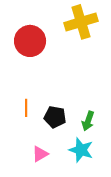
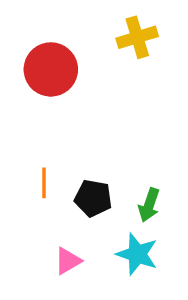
yellow cross: (81, 22) -> (137, 37), size x0.7

